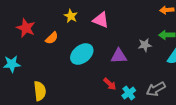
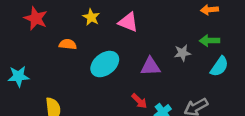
red star: (26, 28) -> (36, 18), moved
orange semicircle: (52, 38) -> (68, 44), turned -128

